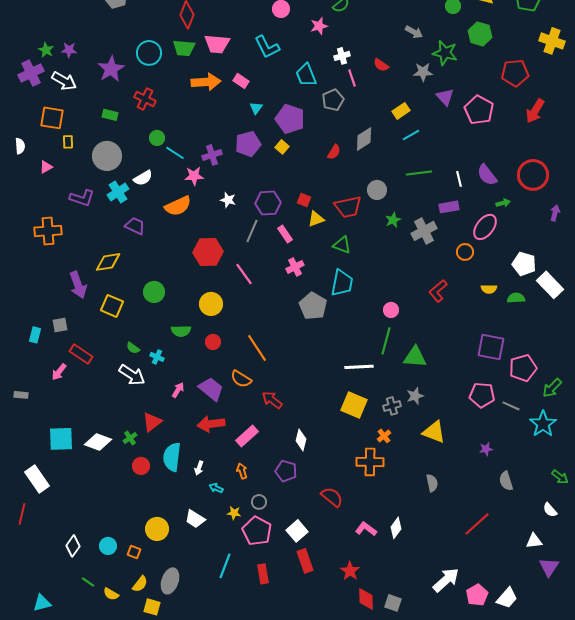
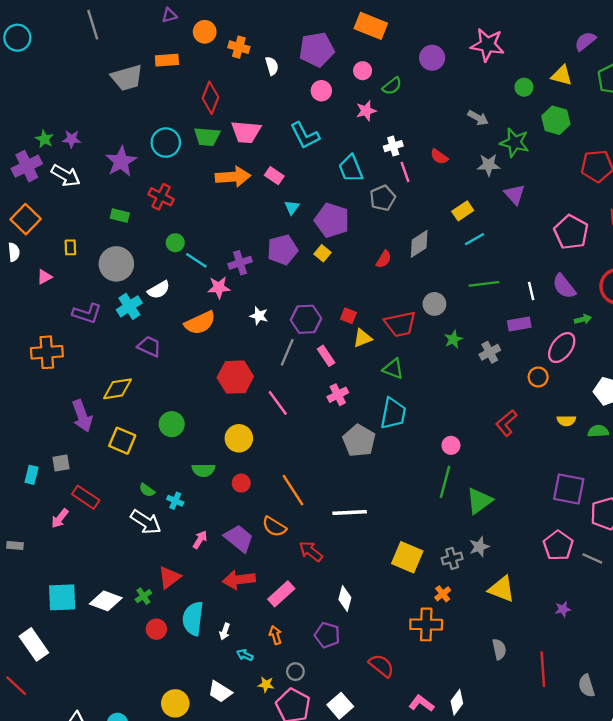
pink pentagon: (479, 110) -> (571, 232), moved
orange square: (52, 118) -> (26, 219), moved, turned 35
gray cross: (424, 231) -> (490, 352), size x0.7
green triangle: (415, 357) -> (479, 501), turned -40
white line: (359, 367) -> (350, 513), moved
pink pentagon: (482, 395) -> (558, 546), turned 30
gray semicircle: (506, 481) -> (586, 686), moved
red line: (22, 514) -> (16, 686), turned -60
red line: (477, 524) -> (543, 669), moved, turned -52

